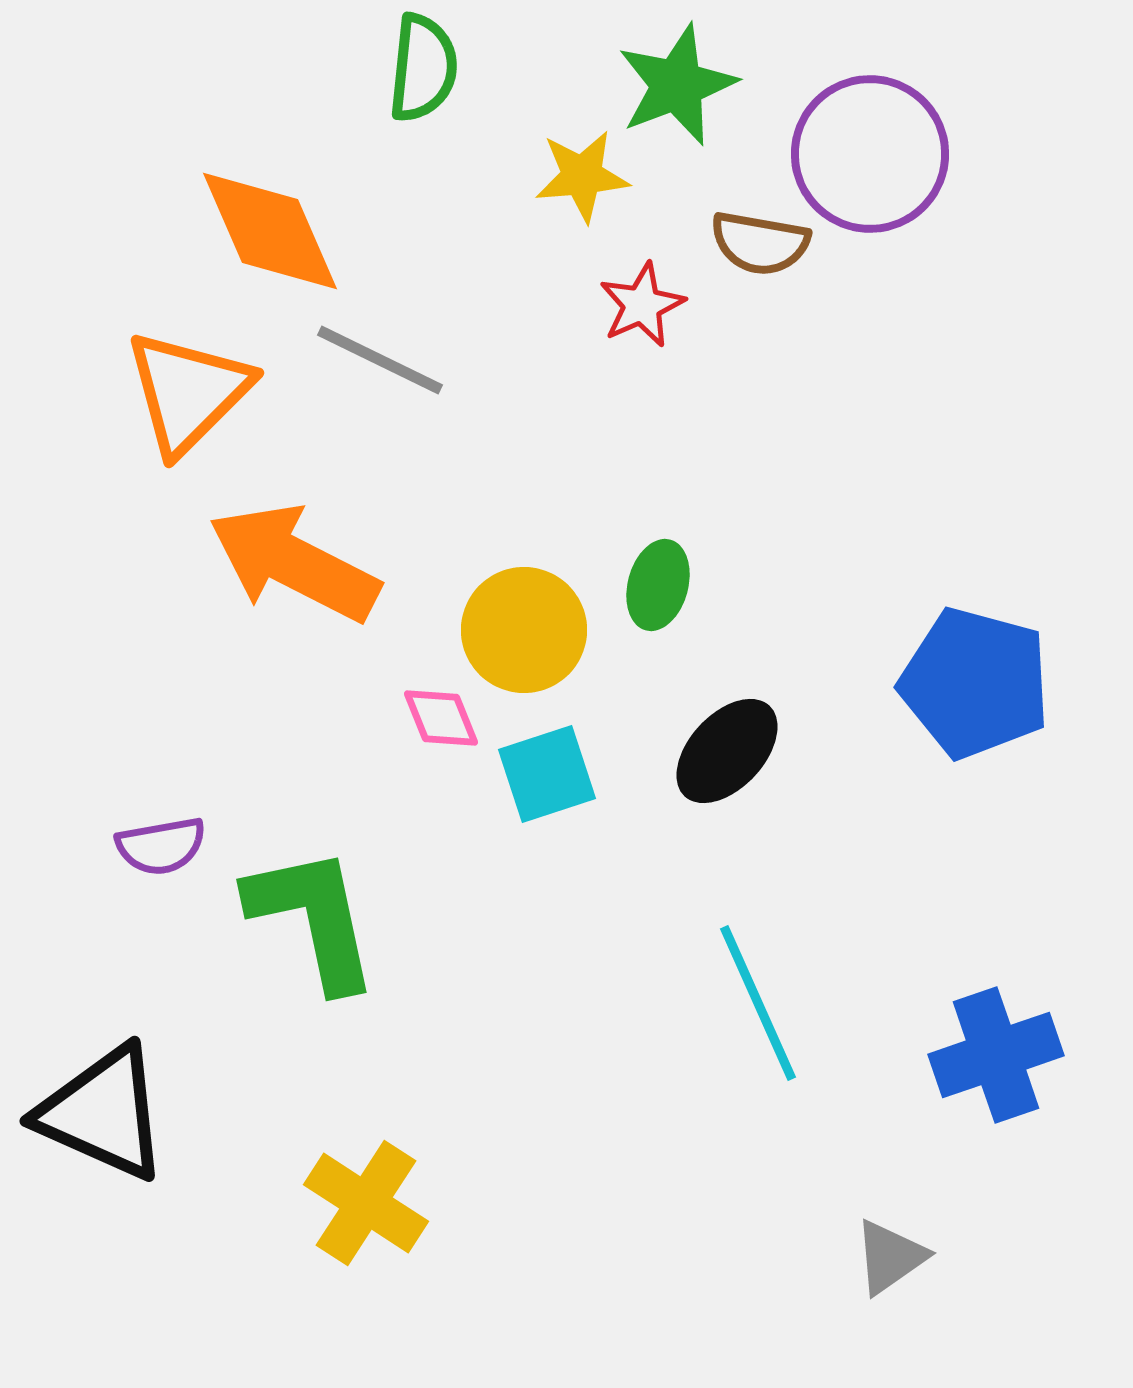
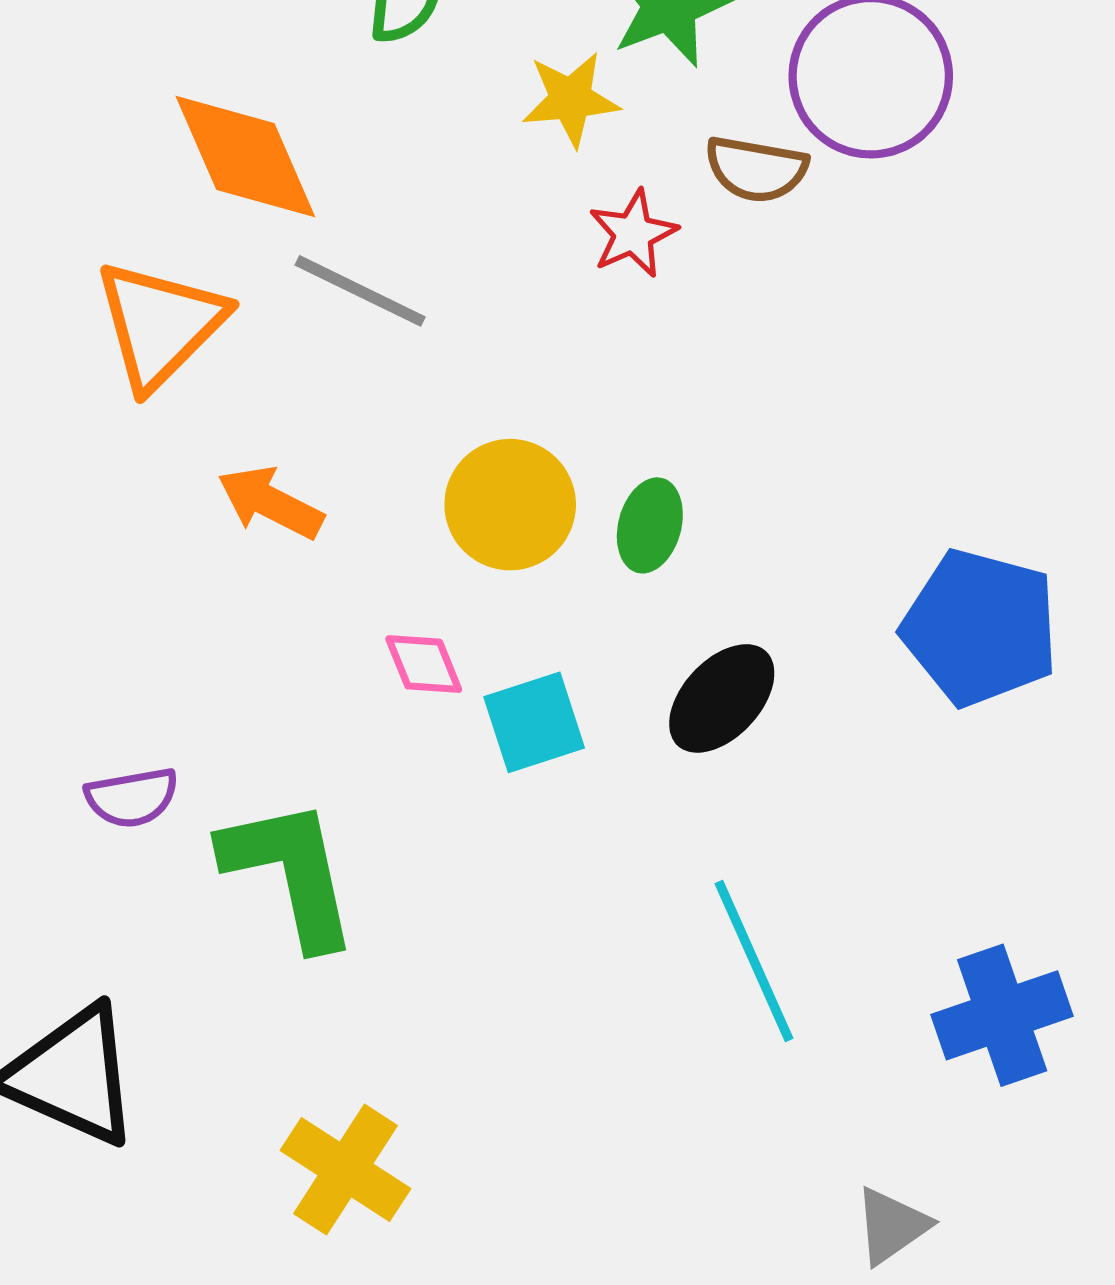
orange arrow: (294, 563) -> (270, 503), size x0.6
yellow circle: (524, 630) -> (510, 505), moved

